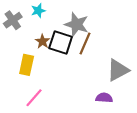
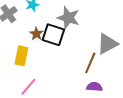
brown line: (85, 44) -> (90, 63), moved
gray triangle: (118, 70) -> (107, 44), moved

